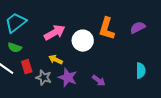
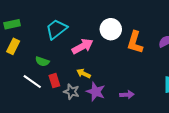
cyan trapezoid: (16, 23) -> (56, 29), moved
white circle: (83, 41) -> (111, 29), moved
purple arrow: (99, 81) -> (127, 95), turned -40

